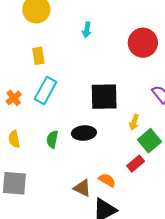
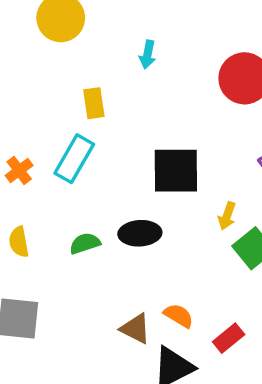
yellow rectangle: (38, 56) -> (94, 103), moved
green semicircle: (52, 139) -> (85, 243), turned 60
red rectangle: (136, 164) -> (229, 338), moved

